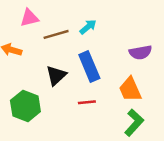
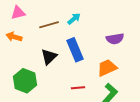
pink triangle: (29, 18) -> (18, 13), moved
orange trapezoid: (130, 89) -> (107, 68), turned 90
red line: (87, 102) -> (78, 88), moved

